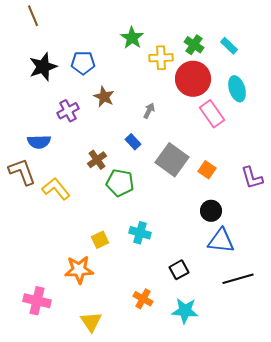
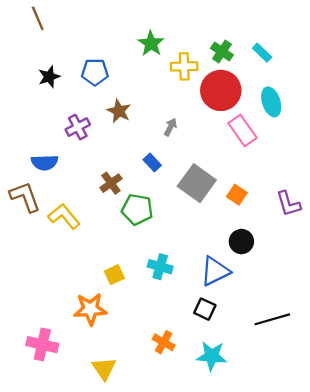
black star: (43, 67) -> (49, 77), size x0.7
blue triangle: (221, 241) -> (215, 271), moved, turned -32
black square: (179, 270) -> (205, 309), turned -36

